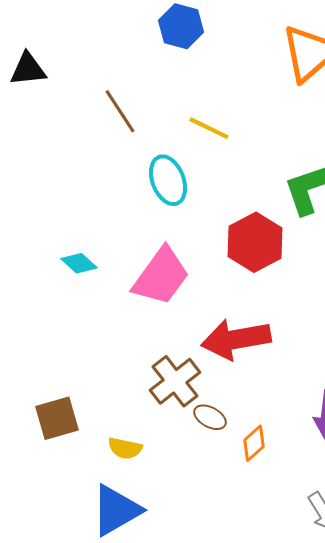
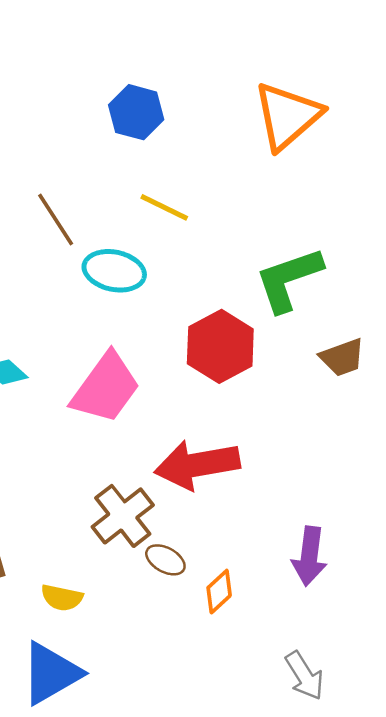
blue hexagon: (181, 26) -> (136, 112), moved
brown line: (120, 111) -> (56, 220), moved
cyan ellipse: (168, 180) -> (114, 271), turned -57

